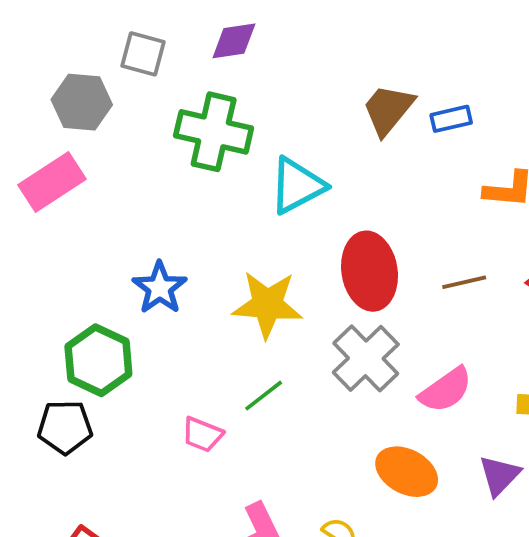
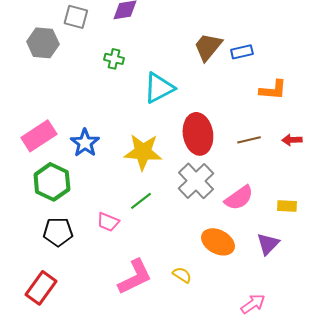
green cross: (214, 132) -> (114, 59), size x0.5
pink rectangle: (52, 182) -> (39, 136), moved
black pentagon: (65, 427) -> (58, 232), moved

